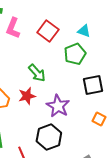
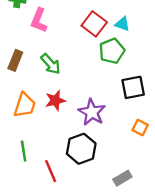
red square: (48, 31) -> (94, 24), moved
green arrow: (37, 73) -> (51, 64), moved

